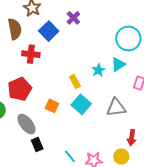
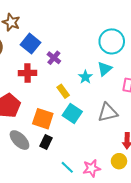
purple cross: (73, 18) -> (54, 58), moved
red cross: (31, 54) -> (28, 73), moved
orange square: (52, 106) -> (43, 119), size x1.5
black rectangle: (37, 144) -> (46, 142), moved, turned 56

